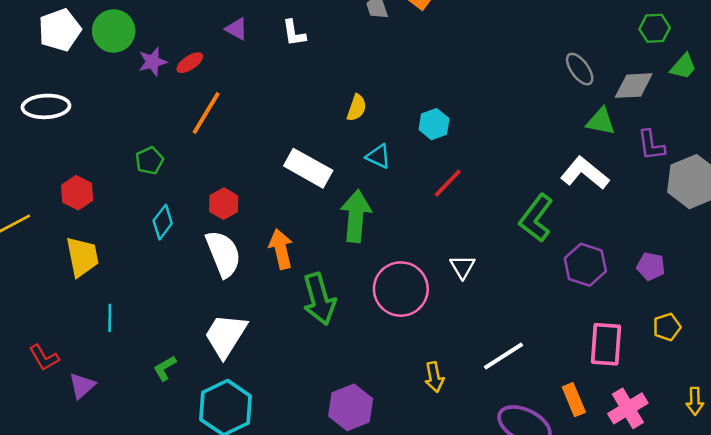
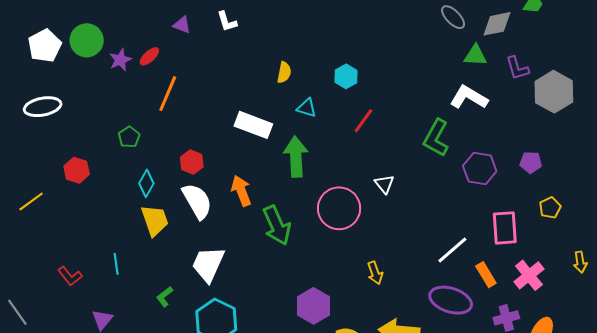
yellow trapezoid: (82, 257) -> (155, 220), moved
white line: (503, 356) -> (452, 250), moved
red L-shape: (44, 358) -> (70, 276), moved

